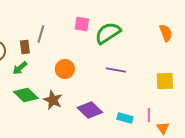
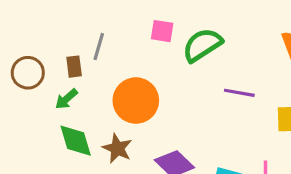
orange circle: (65, 69) -> (136, 101), size x1.5
purple line: (116, 70) -> (239, 93), moved
green diamond: (26, 95) -> (76, 141), turned 30

